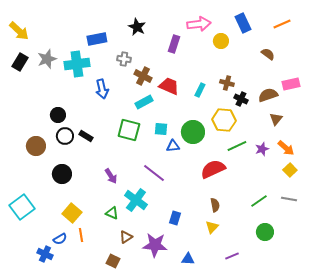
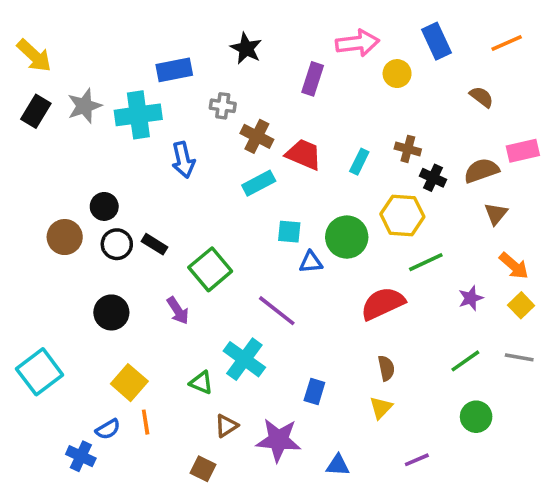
green square: (129, 130) -> (210, 269), moved, turned 35
brown circle: (36, 146) -> (65, 237), moved
purple star: (262, 149) -> (471, 298), moved
purple arrow: (111, 176) -> (178, 311), moved

